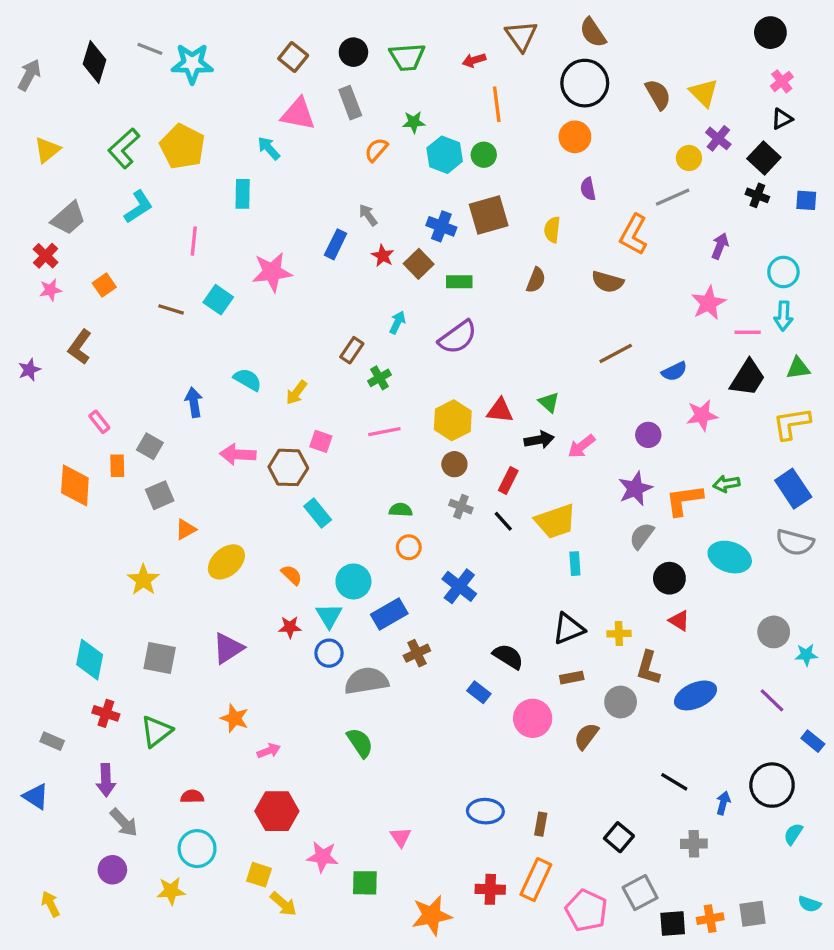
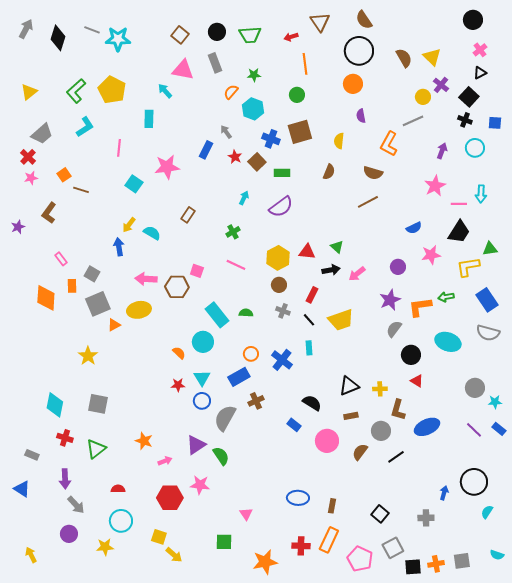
gray arrow: (29, 75) -> (26, 29), moved
cyan hexagon: (445, 155) -> (253, 109), moved
cyan circle: (783, 272) -> (475, 148), moved
brown line: (171, 309) -> (81, 190), moved
brown rectangle: (352, 350) -> (188, 215), moved
brown line: (616, 353) -> (368, 202), moved
green triangle: (798, 368) -> (490, 249), moved
yellow arrow: (296, 393) -> (129, 225), moved
yellow L-shape: (792, 423) -> (468, 267), moved
pink line: (384, 432) -> (236, 265), turned 36
gray square: (160, 495) -> (98, 304), size x1.4
cyan rectangle: (318, 513) -> (217, 315), moved, size x1.4
orange circle: (409, 547) -> (251, 354), moved
yellow ellipse: (226, 562) -> (139, 310), moved, turned 30
cyan rectangle: (575, 564) -> (309, 348), moved
cyan circle: (353, 581) -> (203, 342), moved
purple triangle: (228, 648) -> (196, 445), moved
gray semicircle: (366, 681) -> (225, 418), turned -52
blue rectangle: (813, 741) -> (499, 429), moved
black line: (674, 782) -> (396, 457), moved, turned -66
pink star: (322, 857) -> (200, 485), moved

